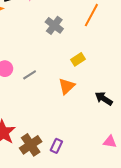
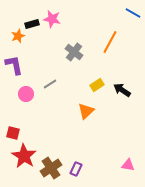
gray line: (30, 75) -> (50, 84), moved
black arrow: (104, 99) -> (122, 90), moved

